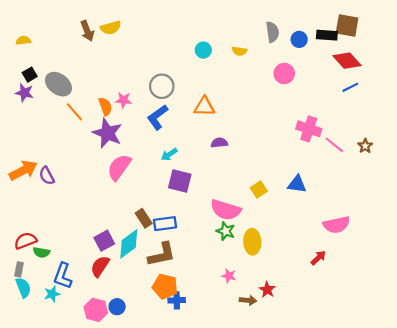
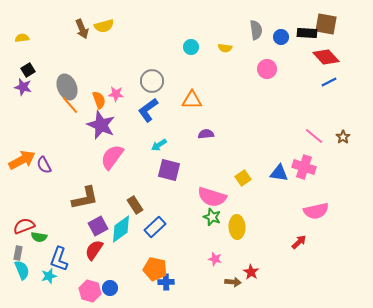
gray ellipse: (58, 84) -> (67, 87), moved, turned 30
pink cross: (309, 129) -> (304, 167), moved
blue rectangle: (165, 224) -> (155, 227), moved, turned -35
brown L-shape: (162, 255) -> (85, 198), moved

